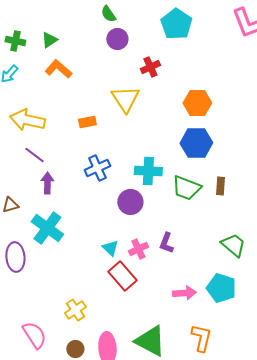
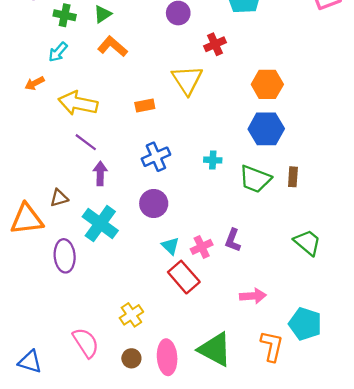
cyan cross: (148, 171) -> (213, 160), size x0.6
purple circle: (130, 202) -> (154, 204), moved
cyan pentagon: (221, 288) -> (305, 324), moved

